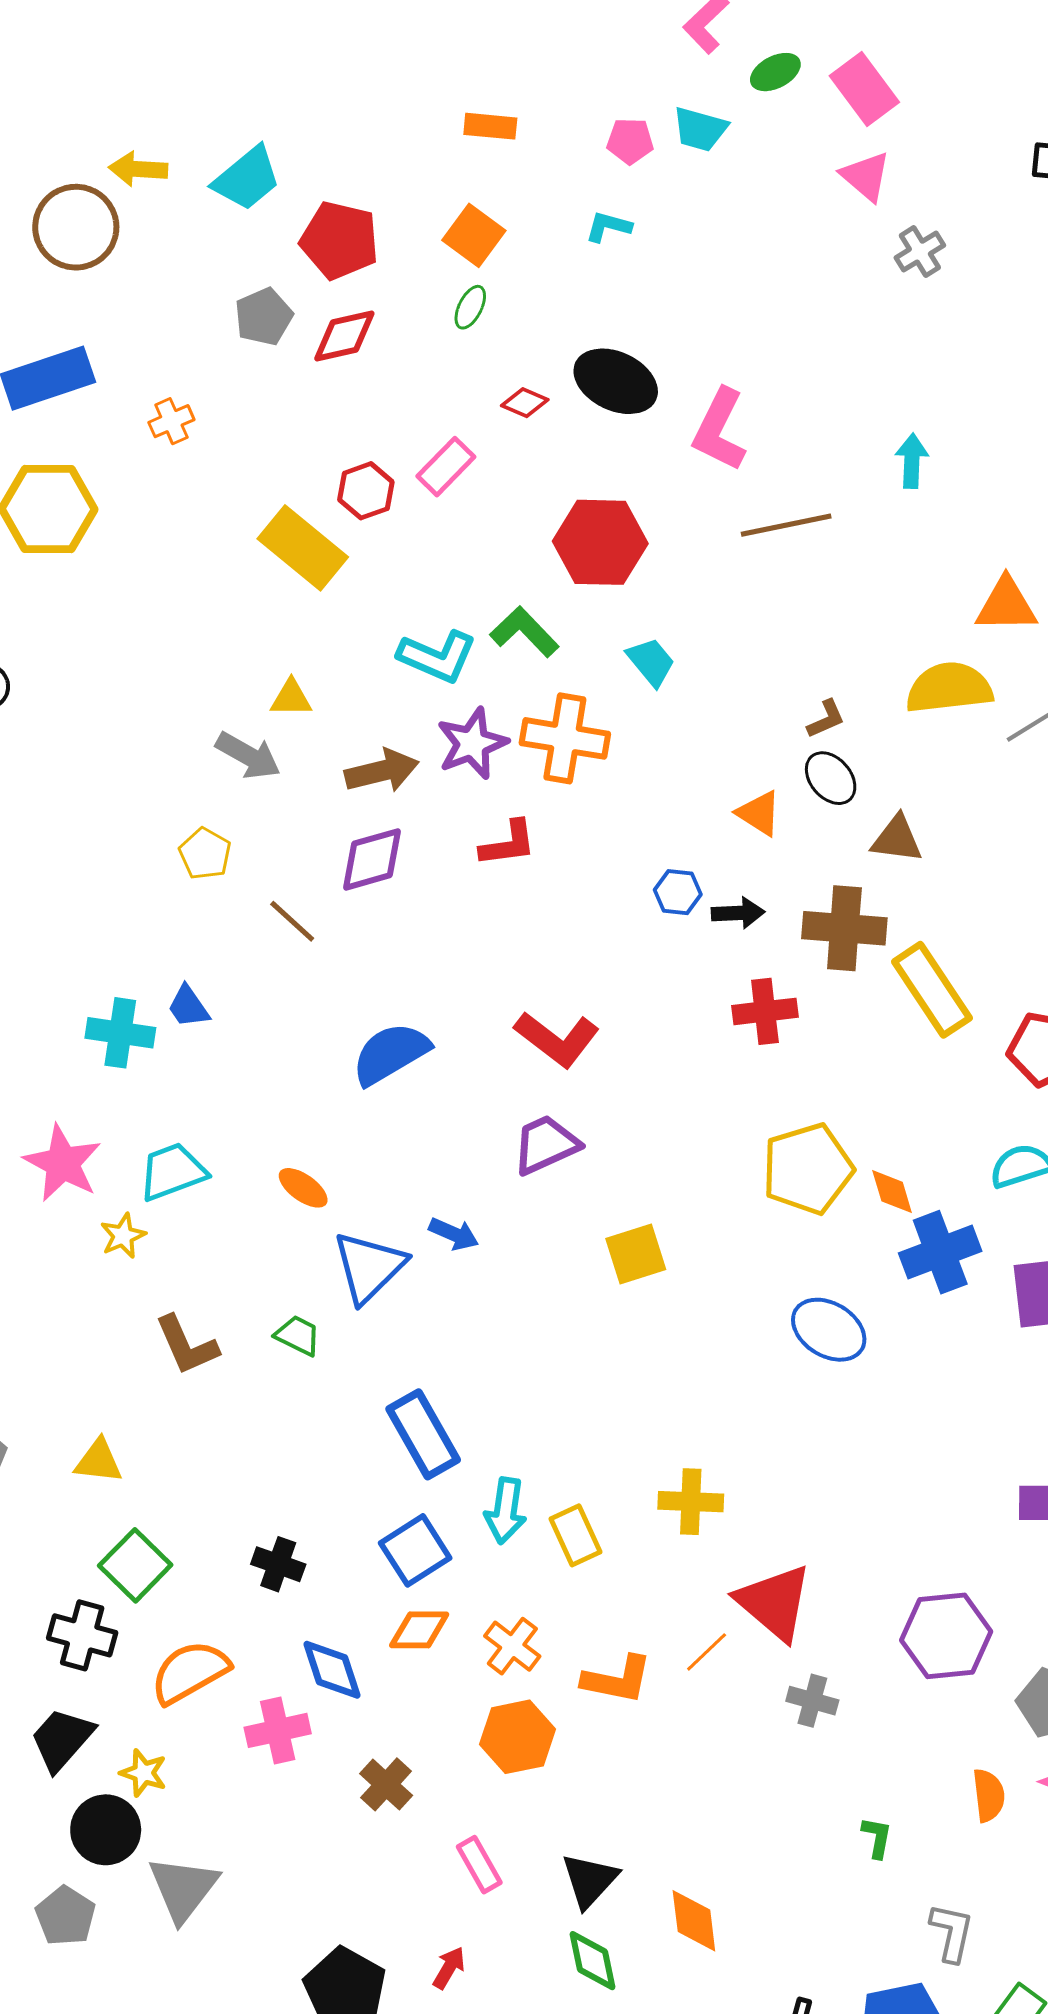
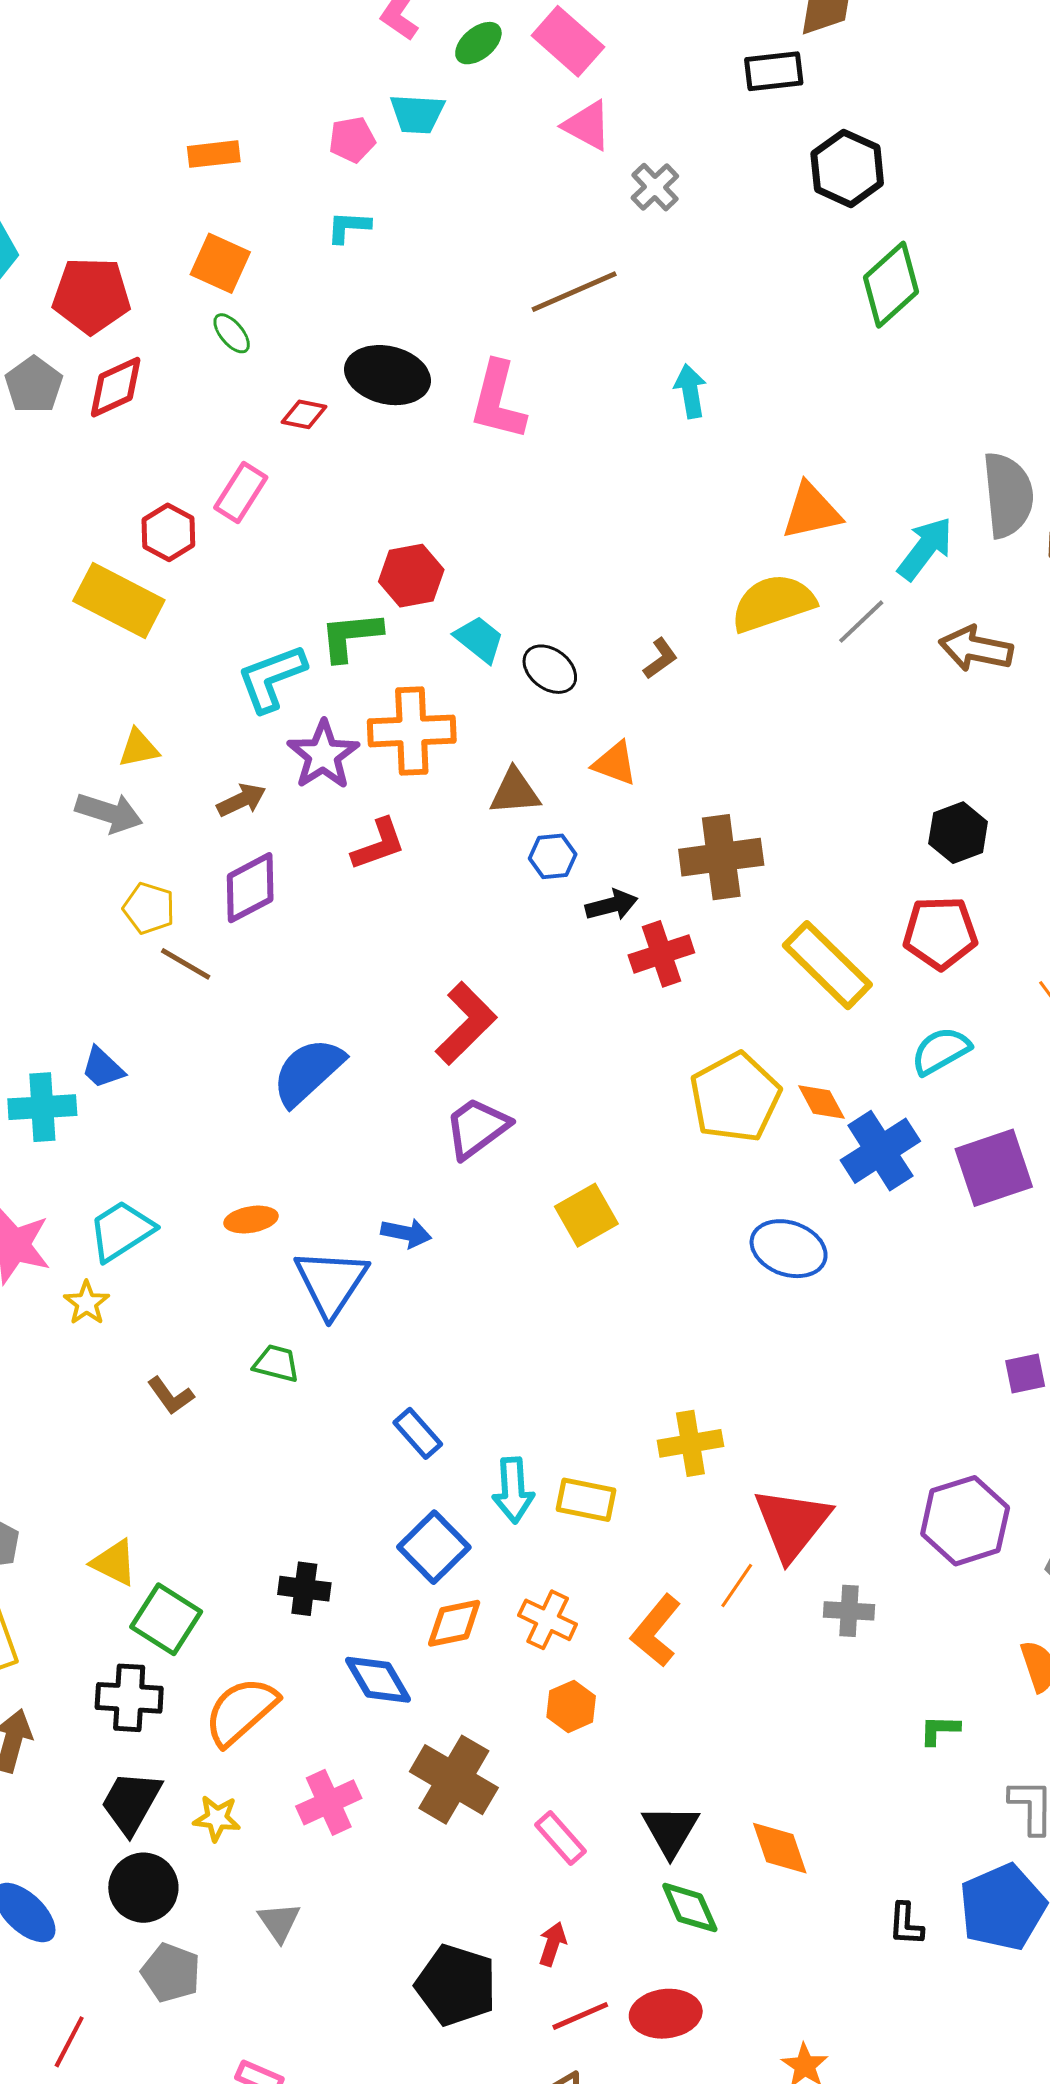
green ellipse: (470, 307) -> (232, 333), turned -54
brown line: (786, 525) -> (574, 292), moved
red hexagon: (600, 542) -> (411, 576), moved, size x0.7
green L-shape: (524, 632) -> (351, 636), turned -40
cyan L-shape: (437, 657) -> (272, 678), turned 148
brown arrow: (382, 771) -> (241, 800), size x0.7
black ellipse: (831, 778) -> (550, 669), moved
brown triangle: (897, 839) -> (515, 792), moved
yellow pentagon: (205, 854) -> (149, 908), moved
black arrow: (738, 913) -> (612, 905), moved
yellow rectangle: (932, 990) -> (827, 965), moved
red L-shape: (557, 1039) -> (466, 1023), turned -70
orange ellipse: (303, 1188) -> (251, 1220), turned -33
brown L-shape: (187, 1345) -> (171, 1396), size x0.7
blue rectangle: (423, 1434) -> (418, 1433), size x0.6
yellow triangle: (99, 1461) -> (114, 1563), moved, turned 32
yellow rectangle: (576, 1535) -> (586, 1500), turned -42
red triangle: (774, 1602) -> (792, 1524), turned 40
orange L-shape: (617, 1680) -> (656, 1631), turned 130
pink cross: (278, 1730) -> (329, 1802), moved
orange hexagon: (517, 1737) -> (571, 1706), size x0.7
brown cross: (386, 1784) -> (454, 1780), size x1.6
black circle: (106, 1830) -> (143, 1888), moved
green L-shape: (877, 1837) -> (940, 1730), turned -87
gray triangle: (183, 1889) -> (279, 1922), size x0.6

